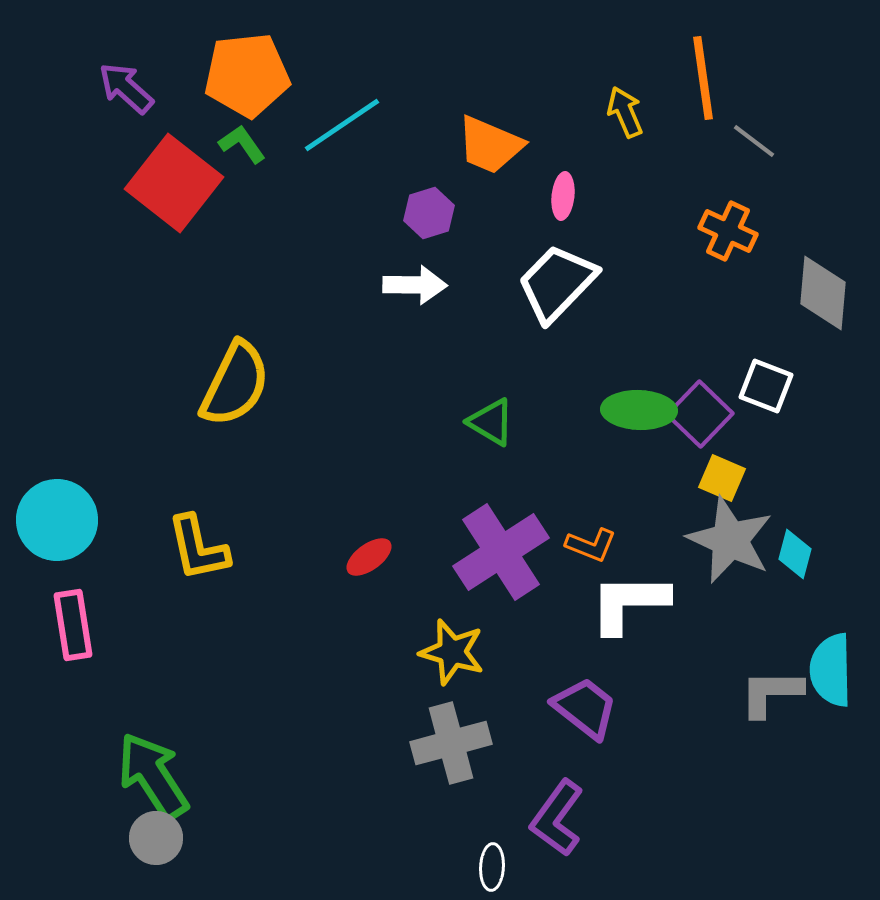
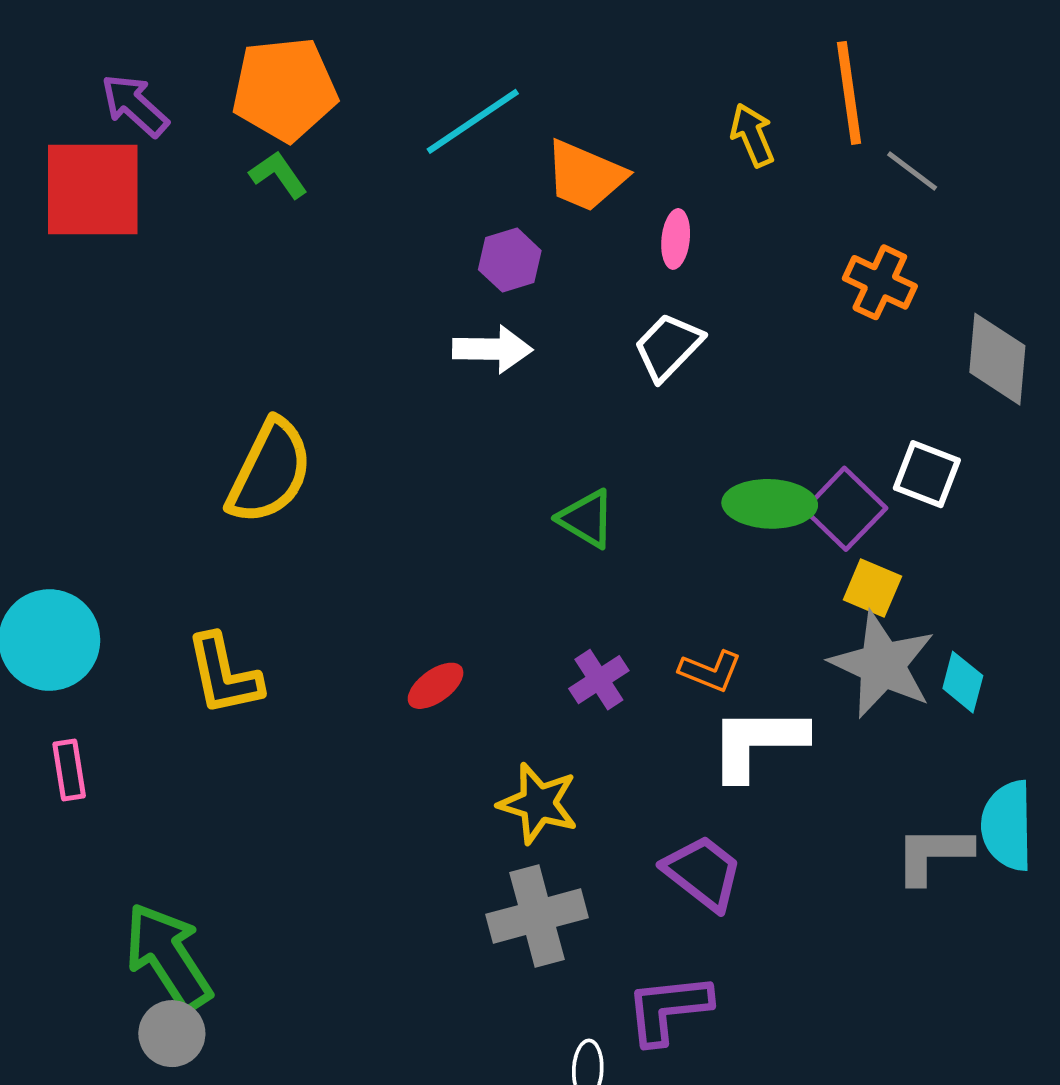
cyan line: (342, 125) -> (473, 121), moved
red square: (174, 183) -> (93, 189), moved, turned -38
white trapezoid: (557, 283) -> (668, 347), size x0.7
purple cross: (501, 552) -> (599, 680), size x0.5
pink rectangle: (73, 625) -> (69, 770), size x0.7
purple L-shape: (557, 818) -> (668, 1009), turned 48

